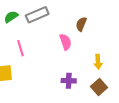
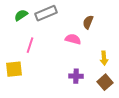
pink semicircle: (66, 42) -> (73, 39), turned -56
pink line: (20, 48) -> (30, 45), turned 35

